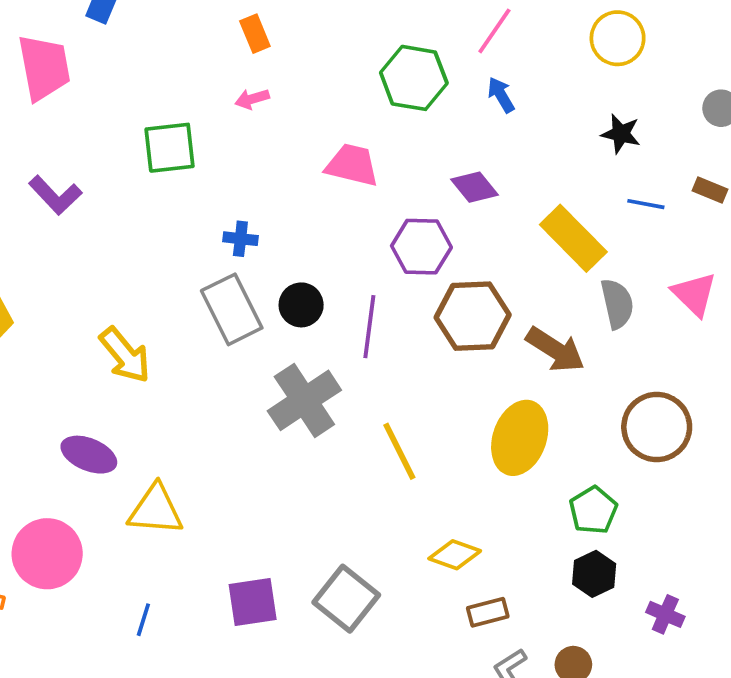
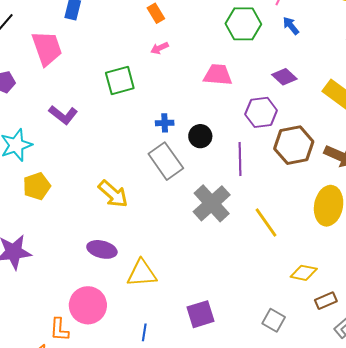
black circle: (301, 305) -> (200, 136), moved
gray square: (346, 599) -> (274, 320), moved, size x0.7

